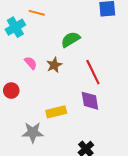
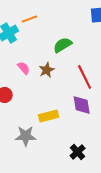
orange line: (37, 13) -> (30, 19), turned -35

